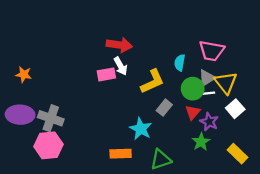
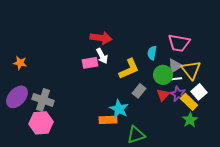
purple ellipse: (20, 115) -> (17, 97), turned -50
purple star: (209, 122) -> (178, 94), moved
green star: (201, 142) -> (190, 120), moved
orange rectangle: (121, 154) -> (108, 120), moved
yellow rectangle: (238, 154) -> (189, 102), moved

